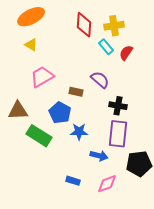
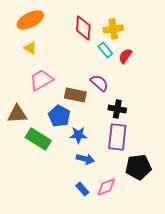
brown rectangle: (76, 92) -> (75, 95), size x1.5
blue arrow: (99, 156) -> (85, 159), moved
blue rectangle: (73, 181) -> (82, 189), moved, turned 32

